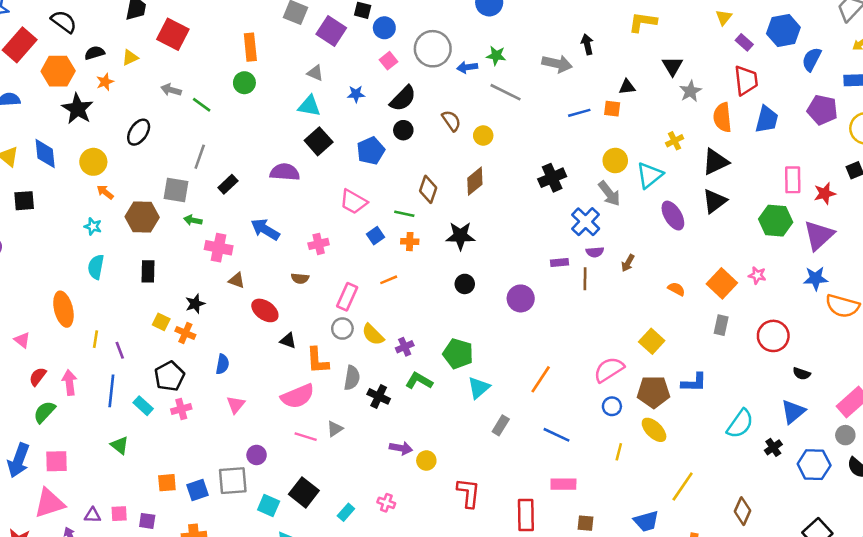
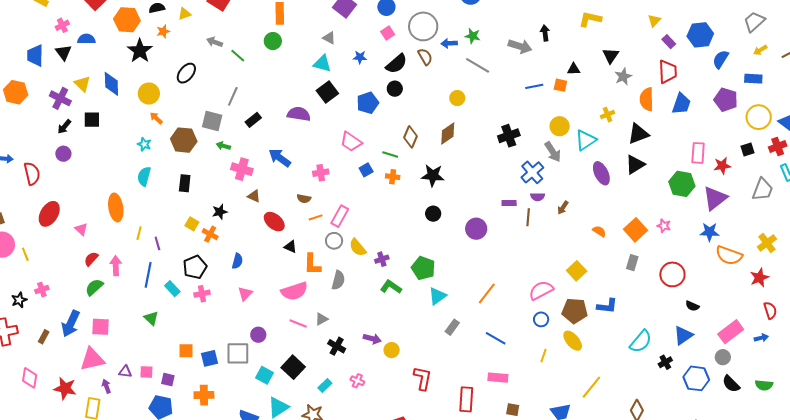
brown semicircle: (451, 121) -> (425, 57), moved
orange line: (389, 280) -> (316, 217), moved
black cross: (379, 396) -> (337, 346), moved

